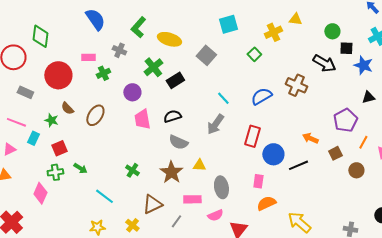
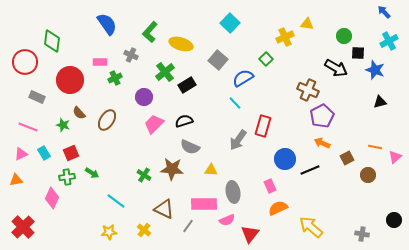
cyan square: (228, 24) -> (230, 23), moved, turned -30
blue semicircle: (261, 96) -> (243, 78), moved
pink trapezoid: (142, 119) -> (154, 124), turned 55
purple pentagon: (345, 120) -> (322, 116), moved
gray arrow: (215, 124) -> (238, 140), moved
red rectangle: (252, 136) -> (263, 126), moved
cyan rectangle: (33, 138) -> (44, 153), moved, turned -56
orange line: (363, 142) -> (375, 147), turned 72
brown star: (171, 172) -> (172, 169), moved, turned -30
pink rectangle: (258, 181) -> (270, 186), turned -32
pink rectangle: (192, 199) -> (204, 204), size x1.4
brown triangle: (152, 204) -> (164, 209), turned 50

